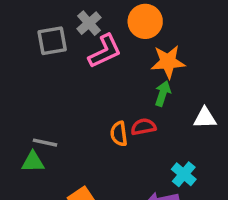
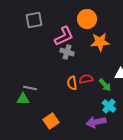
gray cross: (89, 23) -> (67, 52), moved, turned -32
gray square: (52, 41) -> (34, 20), moved
green arrow: (163, 93) -> (105, 85), moved, turned 120

